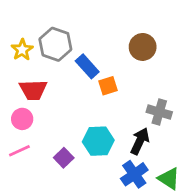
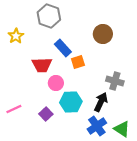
gray hexagon: (55, 44) -> (49, 16), moved
red trapezoid: (33, 90) -> (42, 65), moved
pink circle: (22, 119) -> (56, 83), moved

